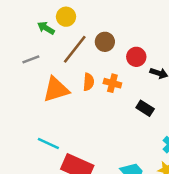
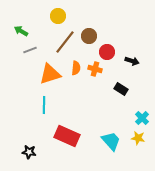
green arrow: (46, 28) -> (21, 31), moved
red circle: (136, 57) -> (107, 52), moved
cyan line: (48, 143) -> (44, 105), moved, turned 66

